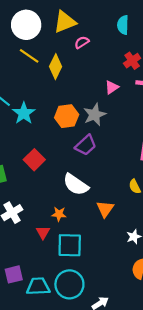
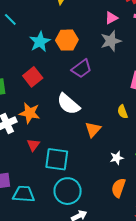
cyan star: (24, 113) -> (40, 42), moved
gray star: (95, 115) -> (111, 41), moved
orange star: (59, 214) -> (30, 113), moved, size x1.5
cyan circle: (69, 284) -> (68, 191), moved

